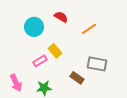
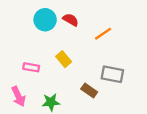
cyan circle: (34, 27) -> (45, 20), moved
pink rectangle: (40, 61) -> (31, 67), moved, turned 40

